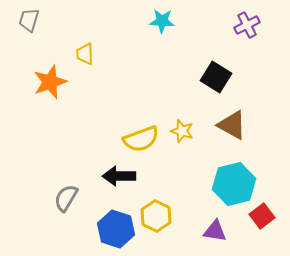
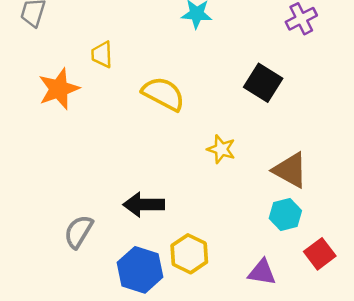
brown triangle: (232, 125) -> (290, 170), moved
yellow semicircle: (141, 139) -> (163, 94), moved, turned -132
cyan hexagon: (234, 184) -> (285, 214), size x0.6

